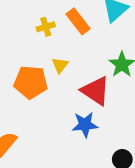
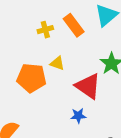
yellow triangle: (60, 65) -> (57, 63), turned -49
blue star: (85, 125) -> (78, 116), size x0.7

